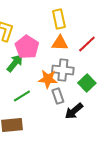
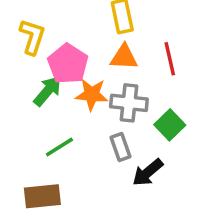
red line: (87, 44) -> (170, 59), turned -60
orange star: (48, 79) -> (92, 94), moved

